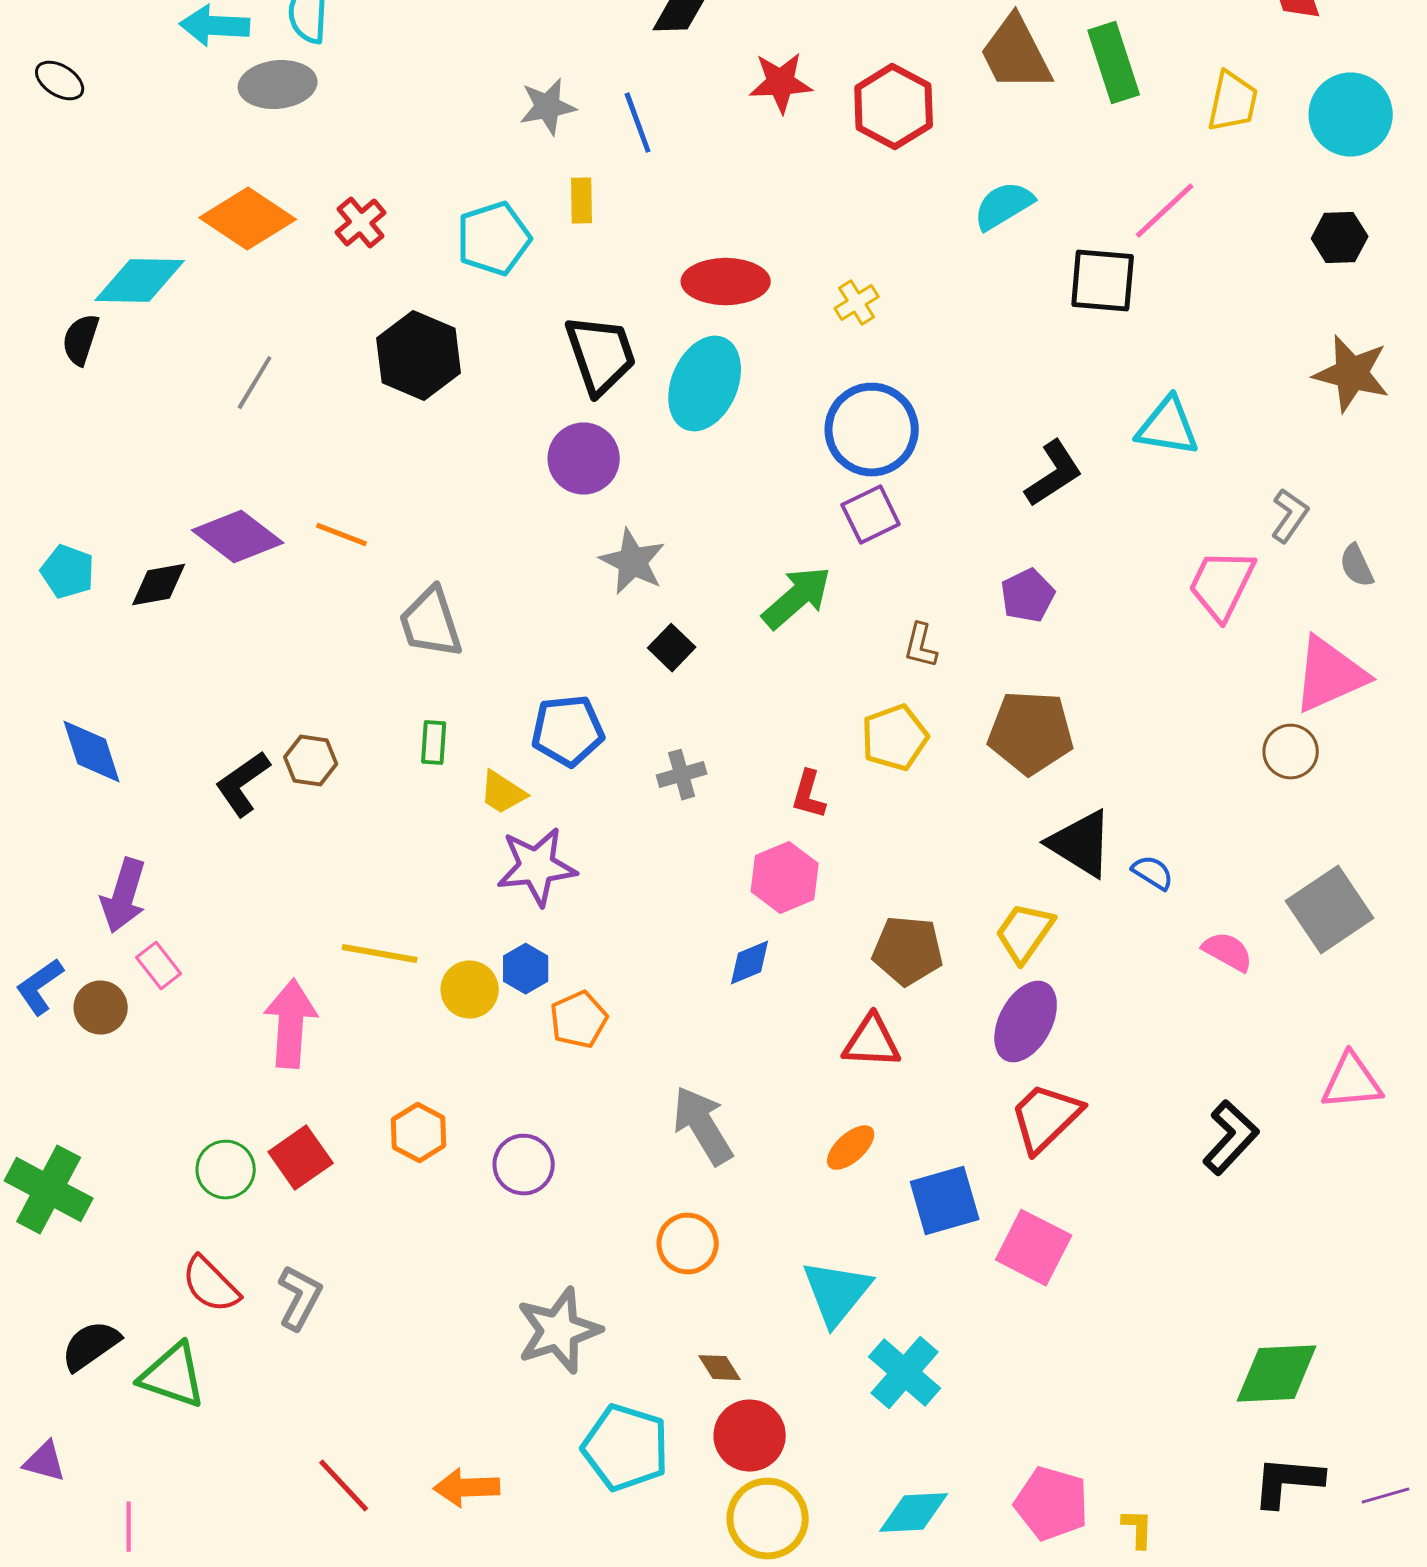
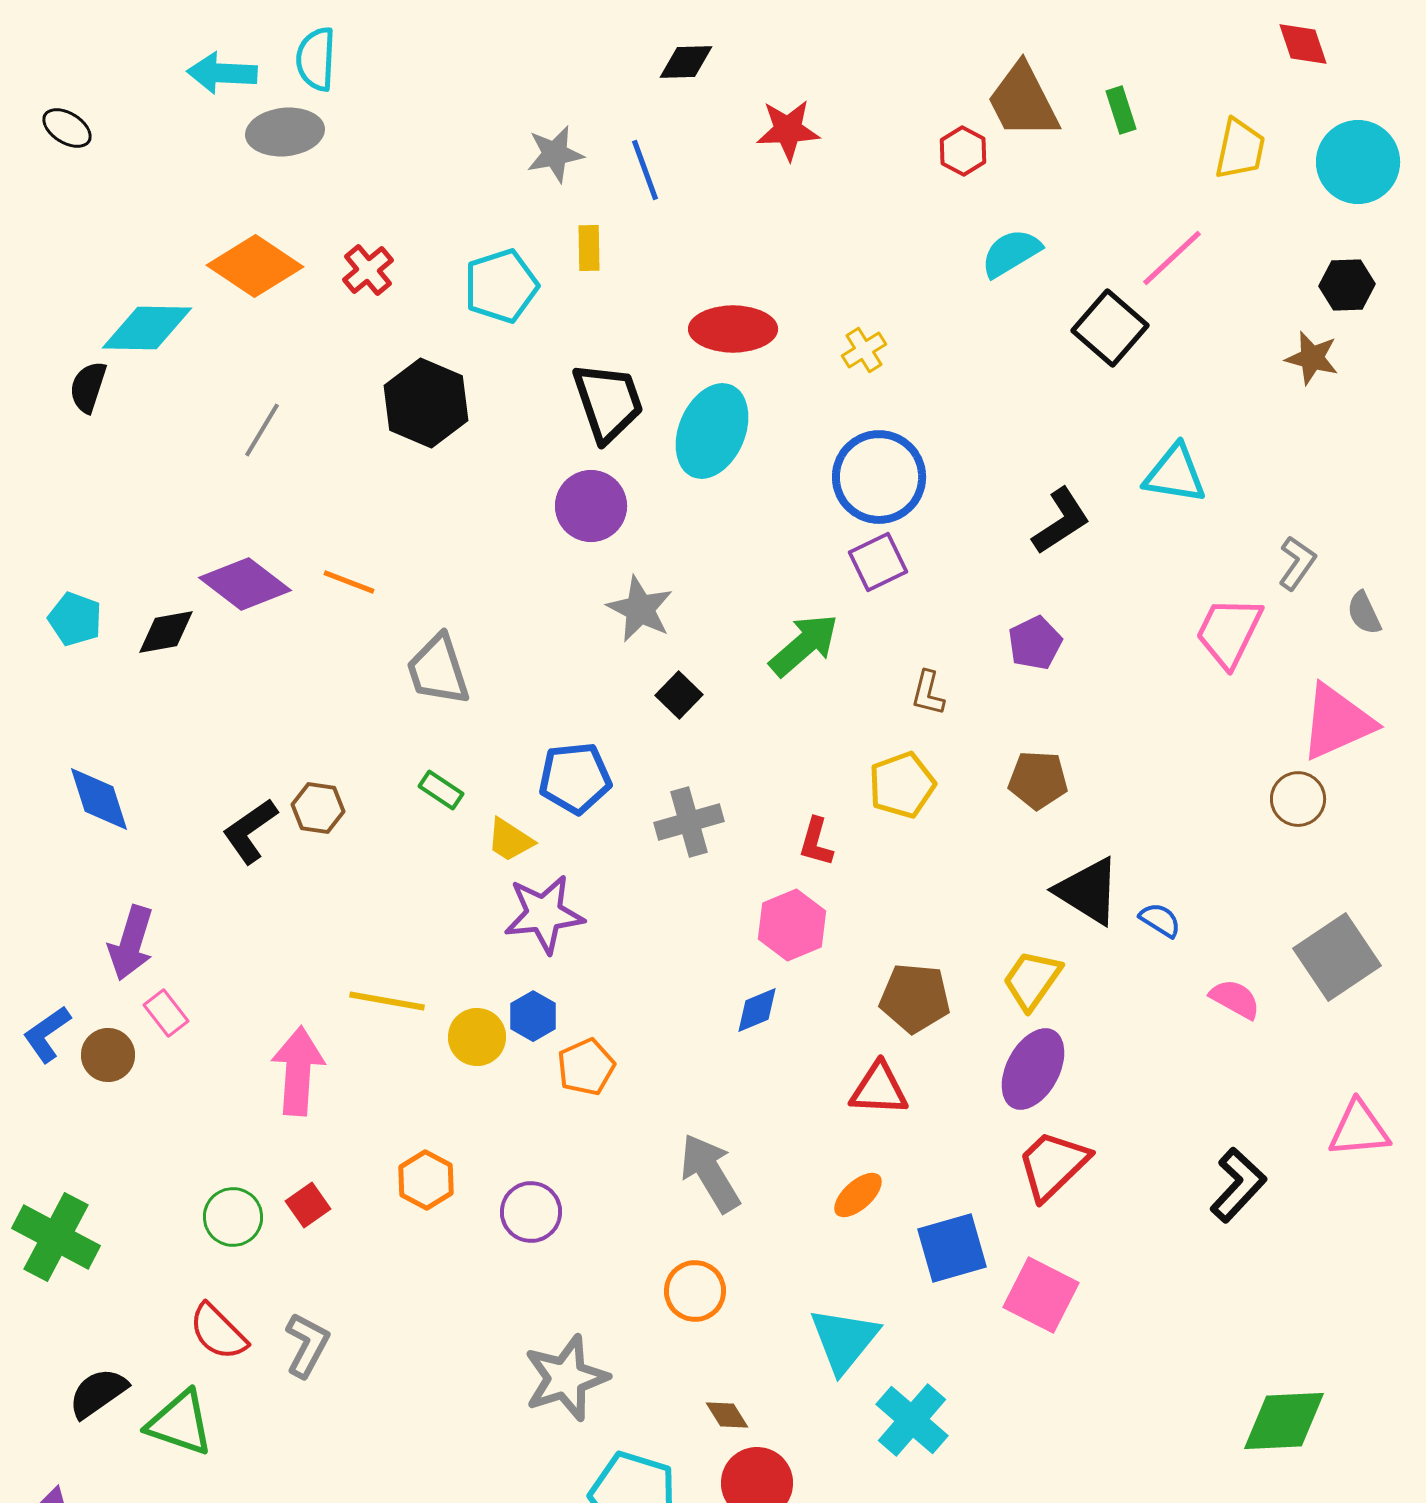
green rectangle: (1114, 63) -> (1121, 110), size x0.6
red hexagon: (894, 107) -> (963, 151), moved, size x0.6
black square: (1103, 281) -> (1110, 328), turned 36
brown star: (1352, 374) -> (1312, 358), moved, size x0.7
brown pentagon: (1031, 733) -> (1038, 780), size x0.7
green rectangle: (434, 743) -> (441, 790), turned -60
gray cross: (682, 775) -> (689, 822), size x1.4
red square: (301, 1158) -> (308, 1205), size x0.7

